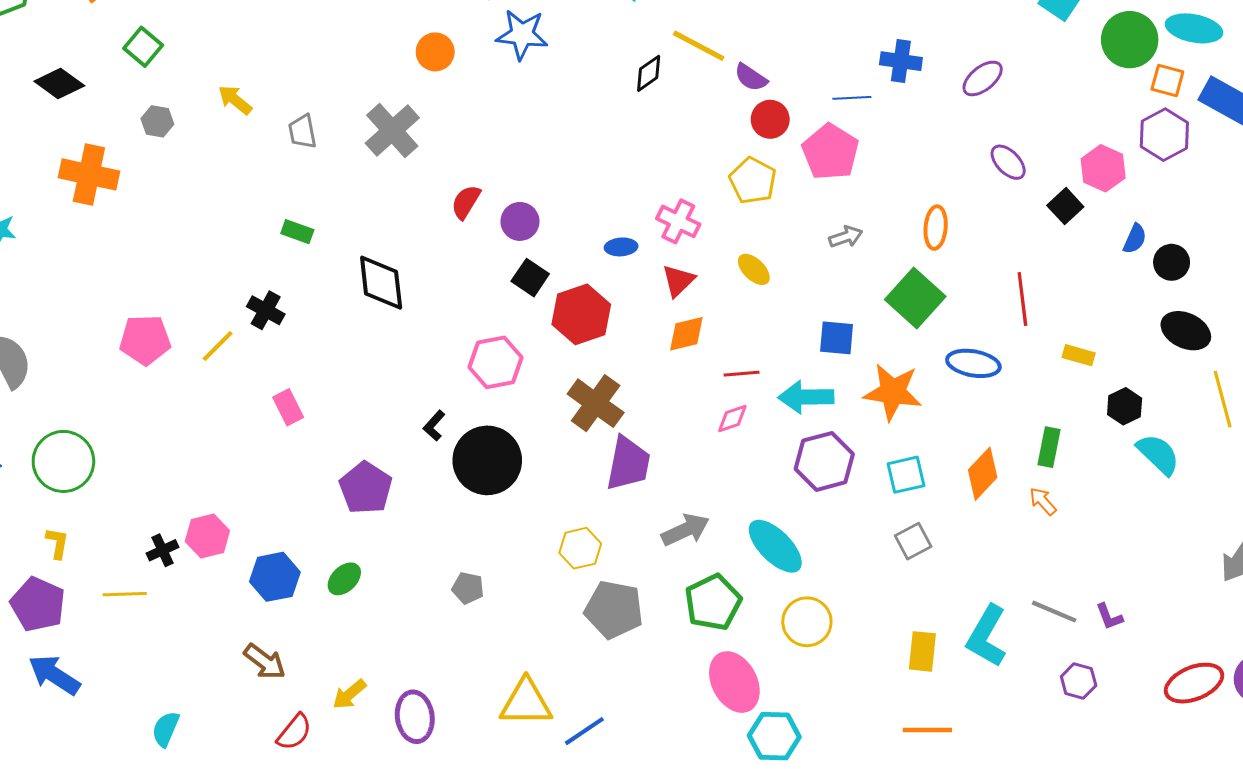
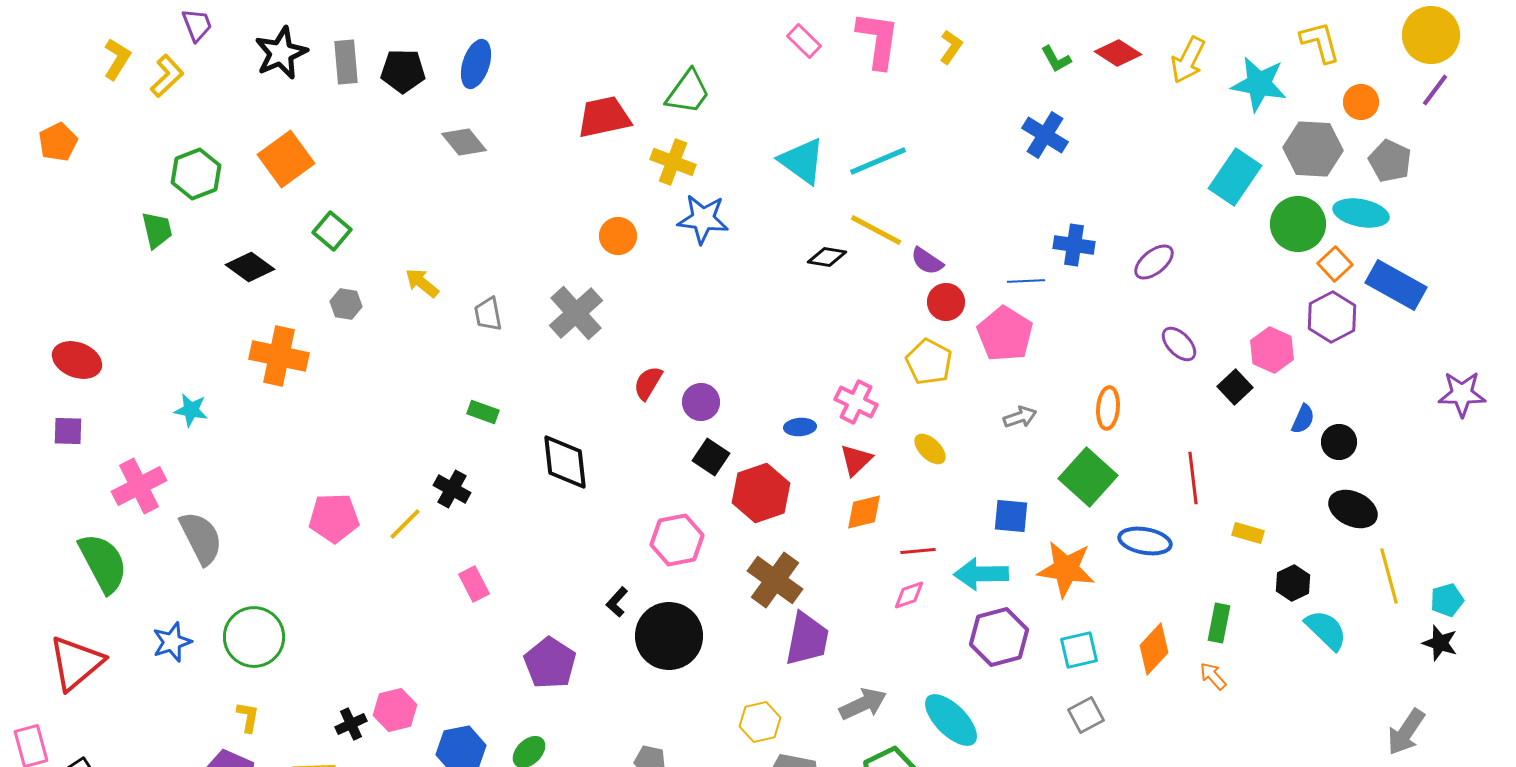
black diamond: (649, 73) -> (827, 257), turned 45
orange square: (1167, 80) -> (1335, 264), turned 32

